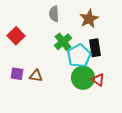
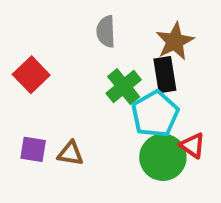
black rectangle: (95, 48) -> (165, 75), moved
red triangle: (98, 80) -> (192, 146), moved

